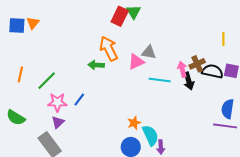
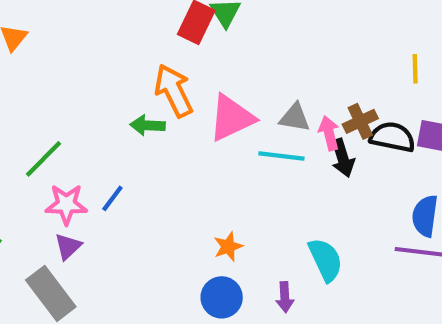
gray triangle: (149, 52) -> (295, 118), moved
pink triangle: (136, 62) -> (232, 118), size x1.4
cyan semicircle: (150, 135) -> (326, 260), moved

